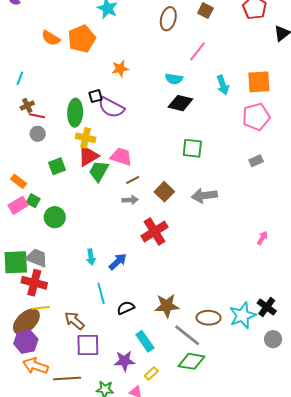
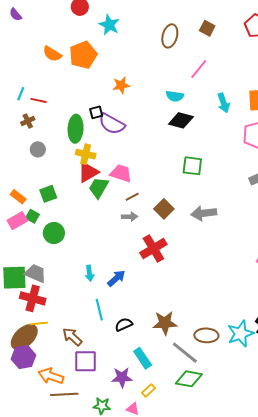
red line: (37, 116) -> (39, 100), moved
green square: (57, 166) -> (48, 194), moved
orange arrow: (35, 366) -> (51, 376), moved

